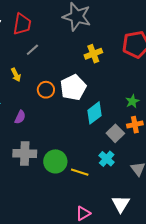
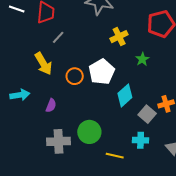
yellow arrow: (16, 75) -> (43, 64), size x1.6
green star: (132, 101) -> (142, 59), moved
cyan cross: (107, 159) -> (141, 140), turned -35
green circle: (55, 161) -> (89, 132), moved

